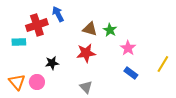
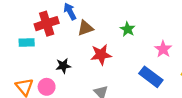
brown triangle: (90, 29) -> (85, 28), moved, turned -35
pink star: (128, 48) -> (163, 49), moved
blue rectangle: (131, 73) -> (151, 77), size x1.5

